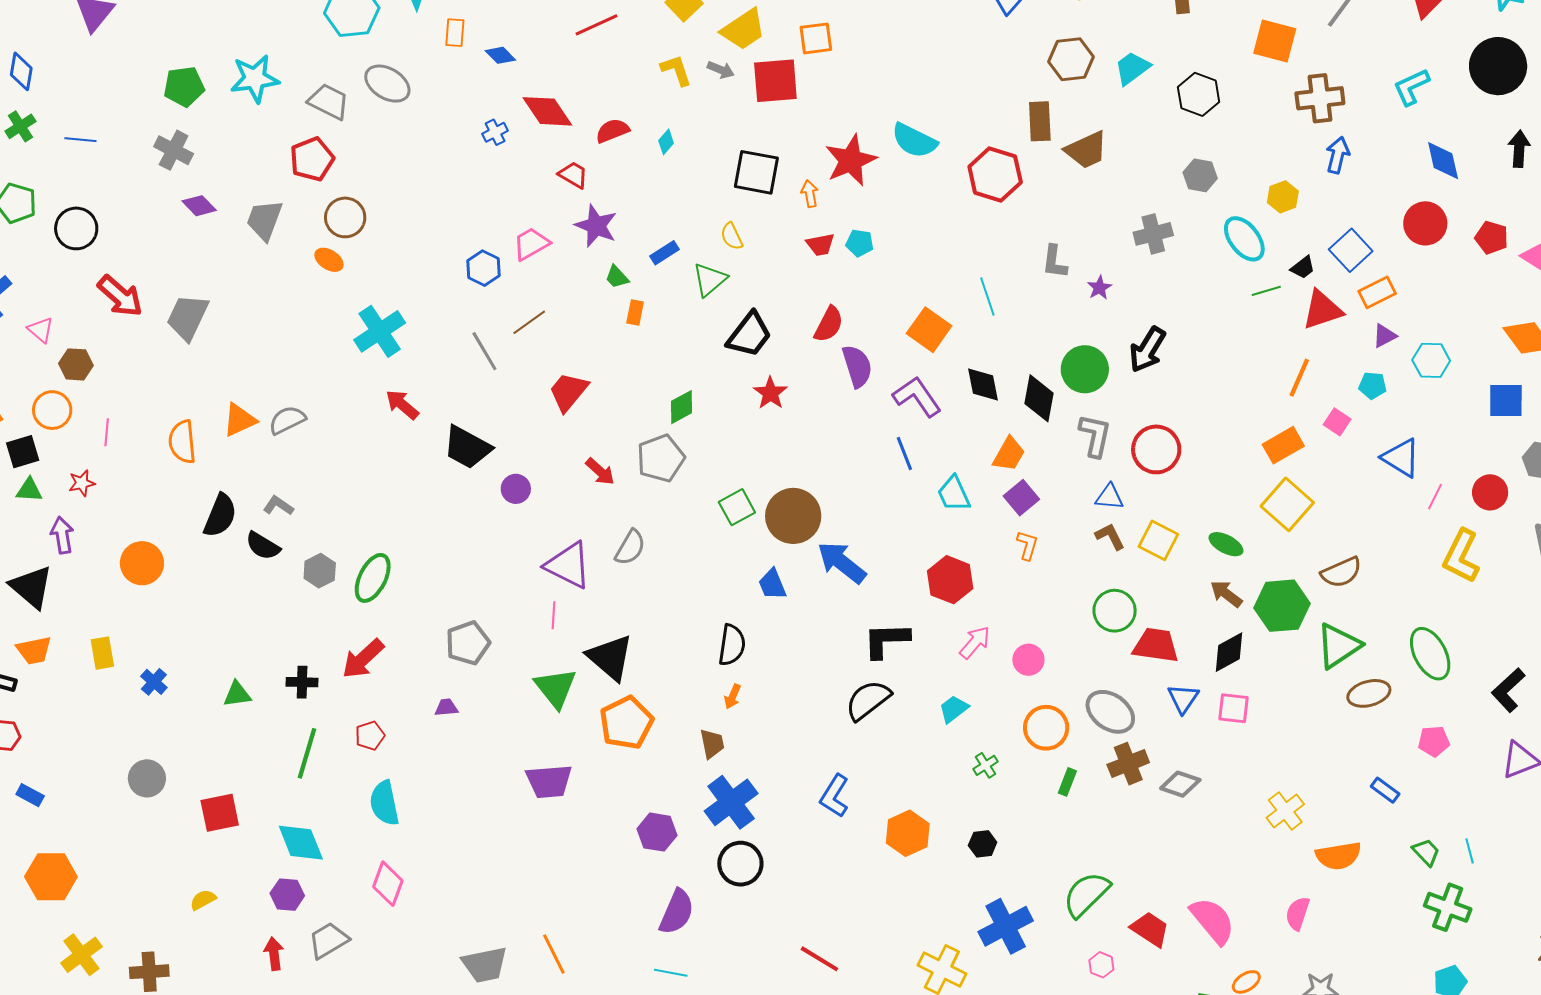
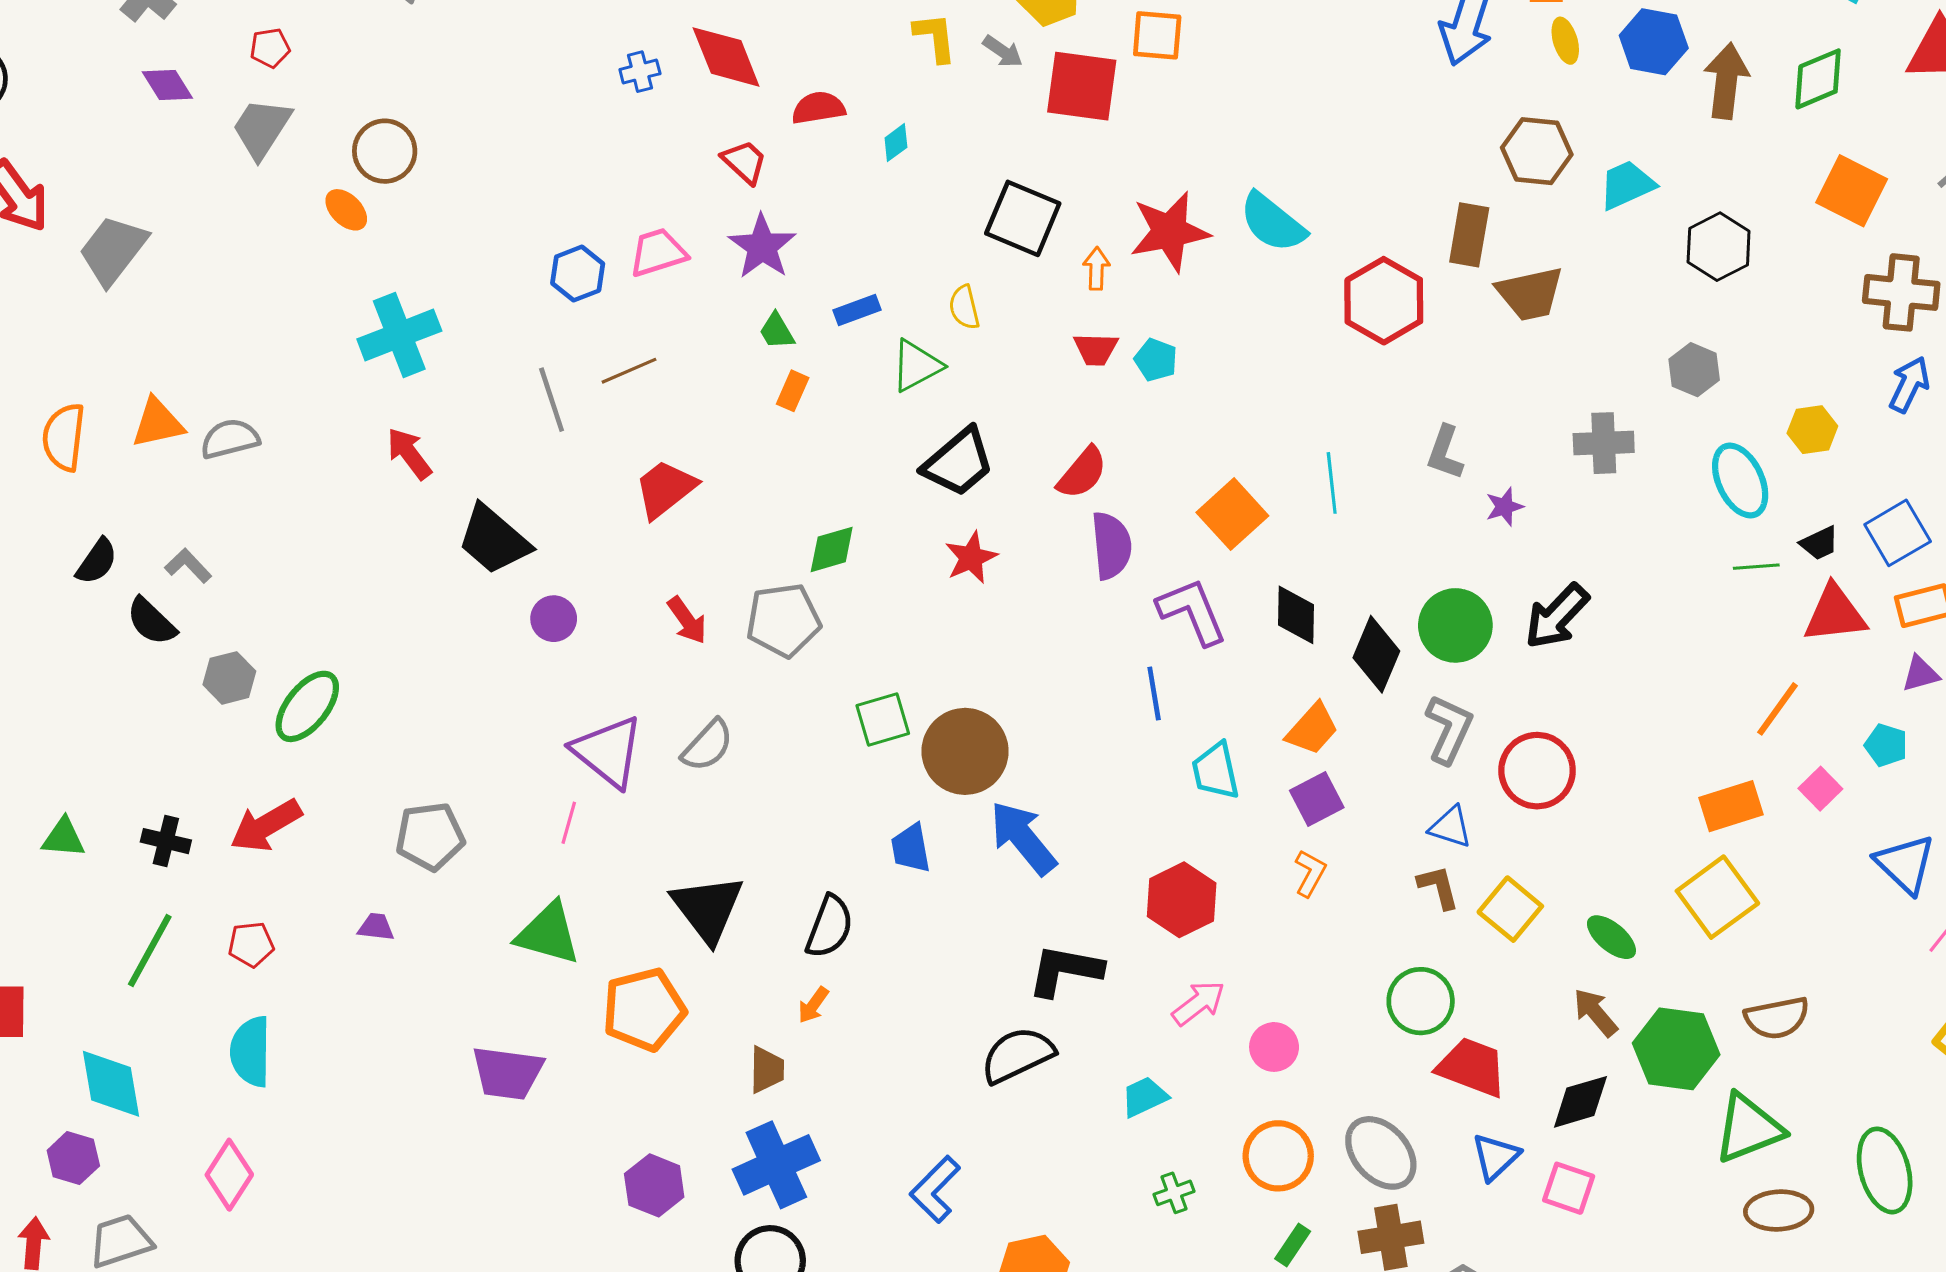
red pentagon: (312, 159) -> (270, 48), moved, size x0.6
black semicircle: (220, 516) -> (97, 561), size x0.7
black triangle: (610, 657) -> (708, 908), moved
green triangle: (556, 688) -> (548, 934), turned -48

